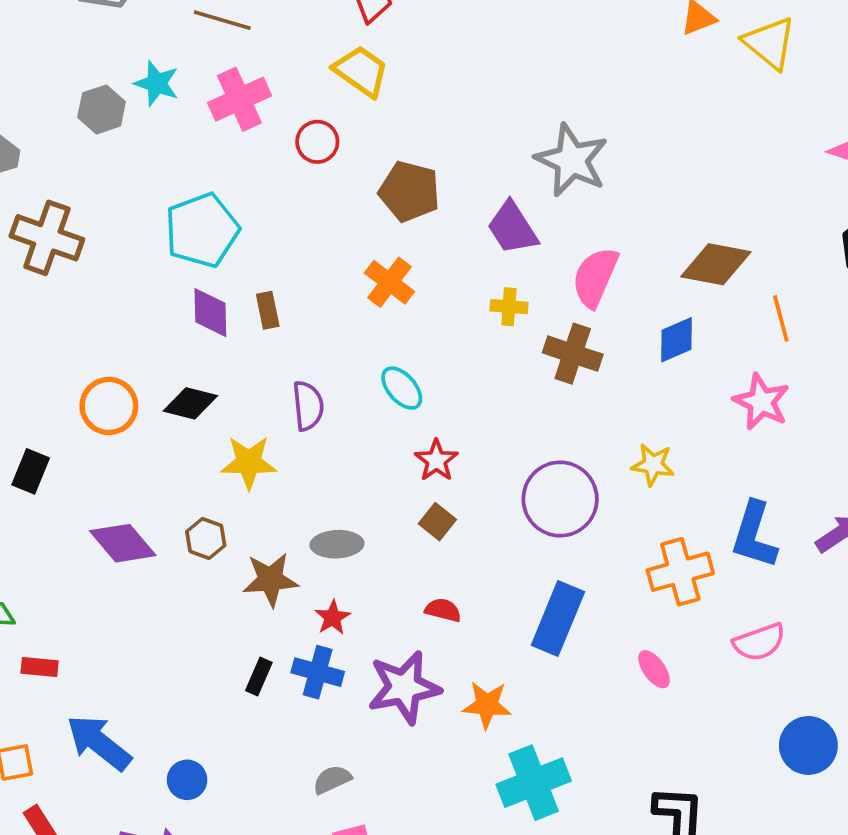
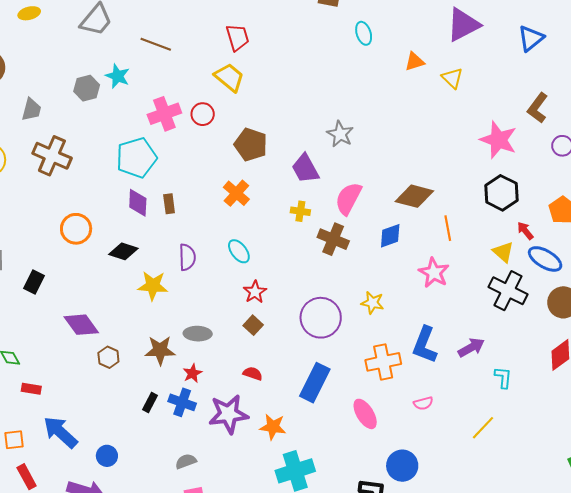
yellow triangle: (770, 43) -> (452, 78), size x0.7
pink cross: (239, 99) -> (164, 114), moved
gray star: (572, 160) -> (340, 134), size x0.7
orange circle: (109, 406) -> (76, 229), moved
brown hexagon: (206, 538) -> (108, 357), moved
pink semicircle: (759, 642) -> (423, 403), size x0.7
pink ellipse: (654, 669) -> (365, 414), size x1.4
blue circle: (808, 745) -> (402, 466), moved

